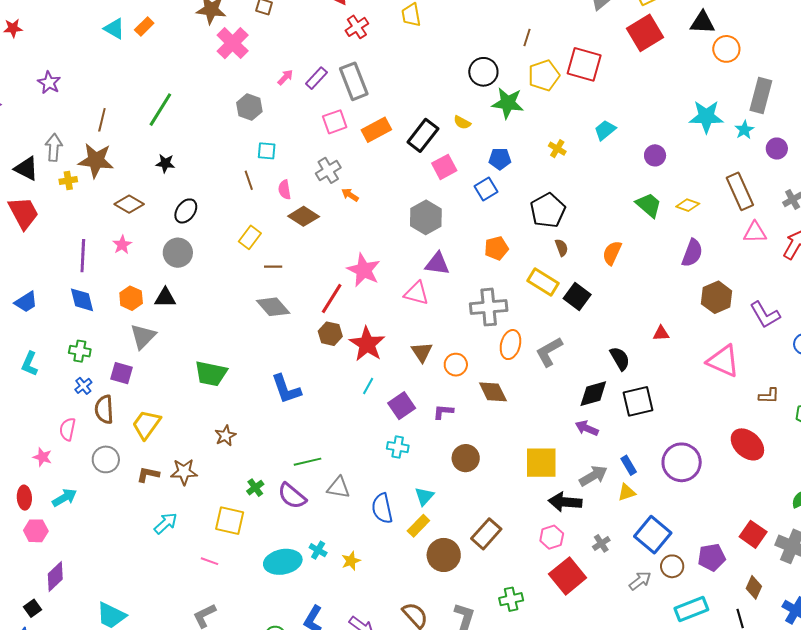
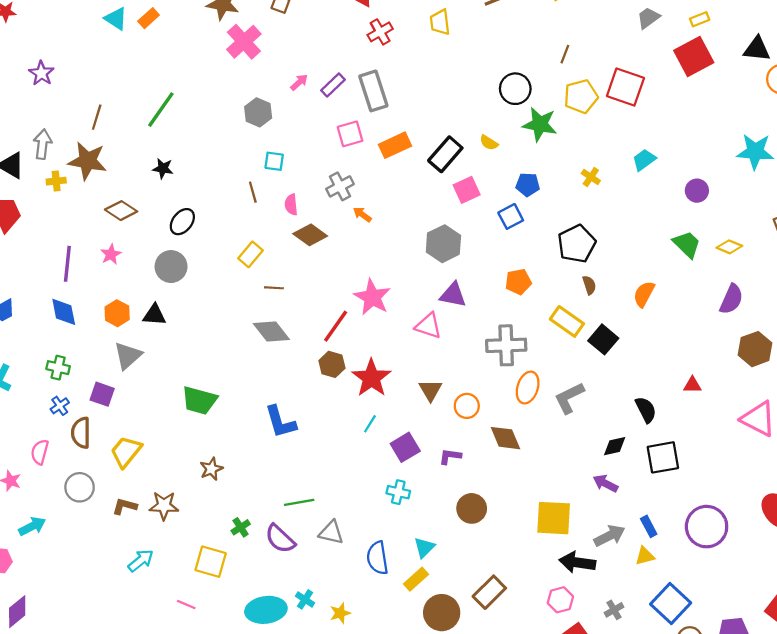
black diamond: (593, 394) -> (615, 446), size x0.7

